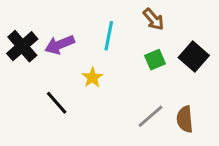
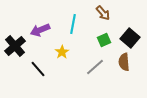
black cross: (22, 46) -> (15, 46), moved
gray line: (150, 116) -> (95, 67), moved
brown semicircle: (185, 119) -> (124, 62), moved

